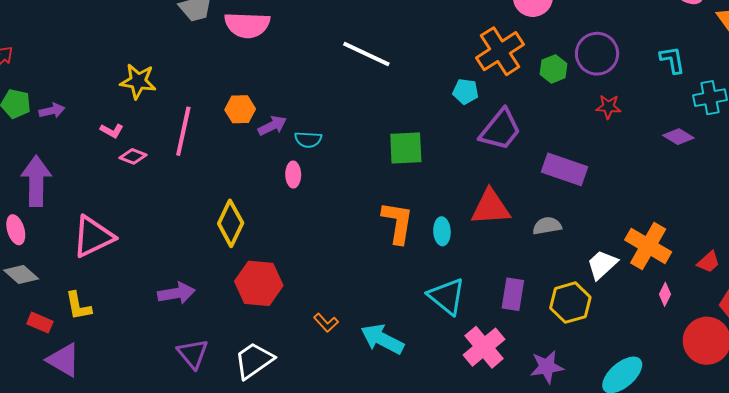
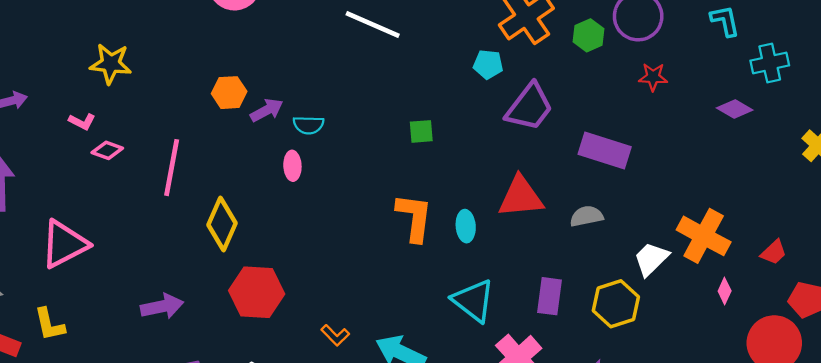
pink line: (183, 131) -> (172, 168), moved
green square: (406, 148) -> (421, 131), size x0.6

